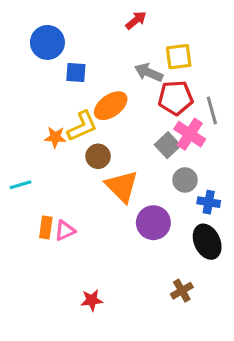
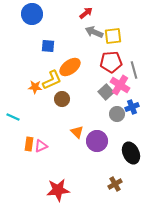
blue circle: (47, 42) -> (32, 14), moved
gray arrow: (149, 72) -> (94, 32), moved
cyan line: (21, 185) -> (13, 117), turned 40
orange triangle: (122, 186) -> (77, 132), moved, size x0.6
blue cross: (209, 202) -> (132, 107), moved, turned -32
red star: (92, 300) -> (58, 190), size x1.6

